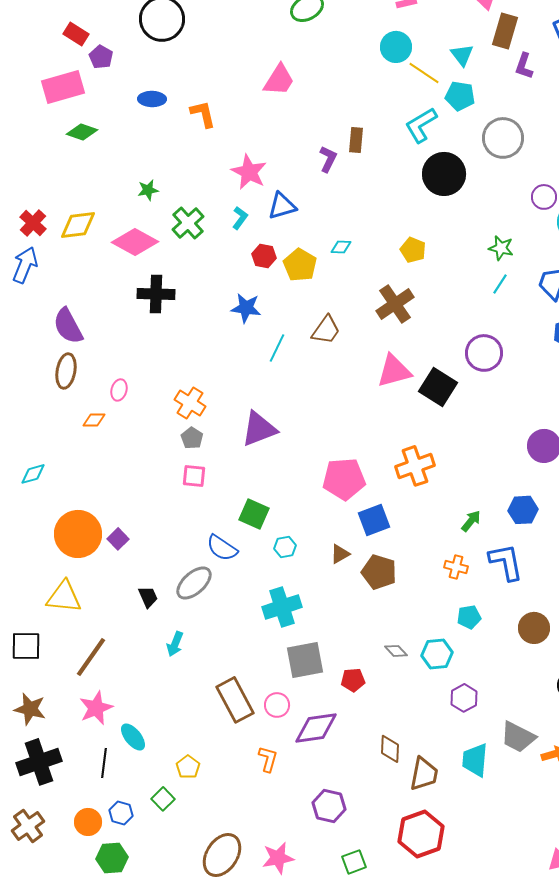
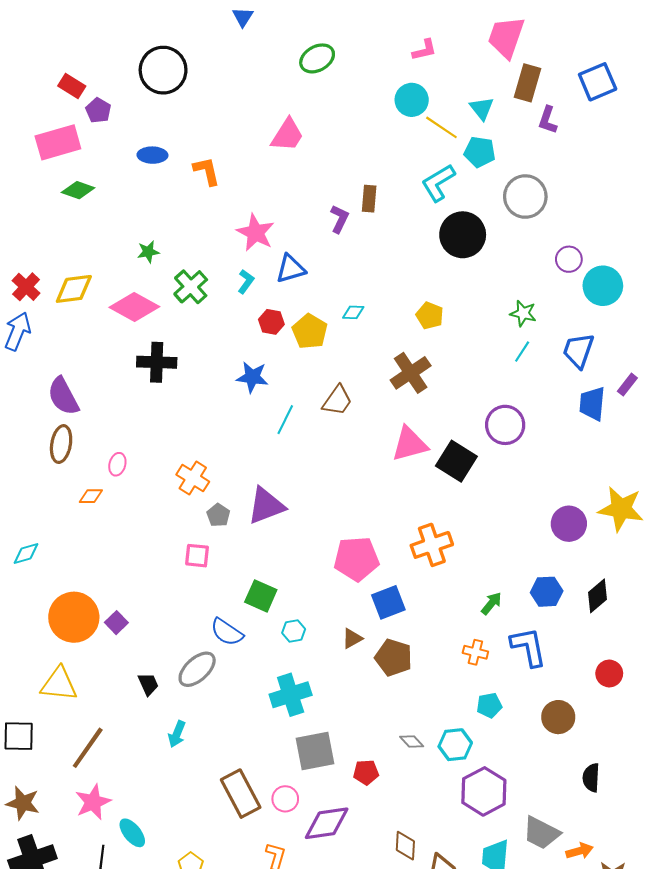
gray pentagon: (192, 438) -> (218, 515), moved
purple hexagon: (464, 698) -> (484, 791), size x1.6

